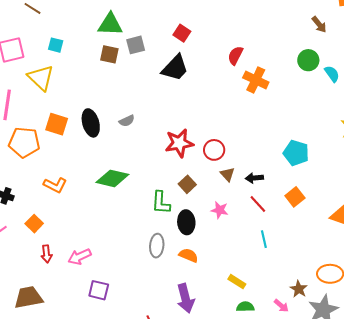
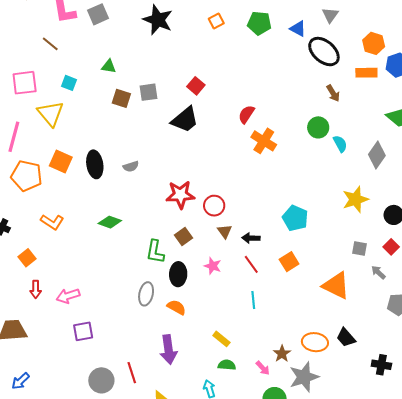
green triangle: (110, 24) -> (109, 66), moved, size x0.6
green diamond: (112, 178) -> (110, 222), size x0.7
purple square: (99, 290) -> (83, 331), turned -30

